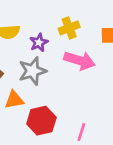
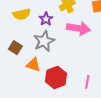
orange triangle: (14, 100) -> (33, 65), turned 35

